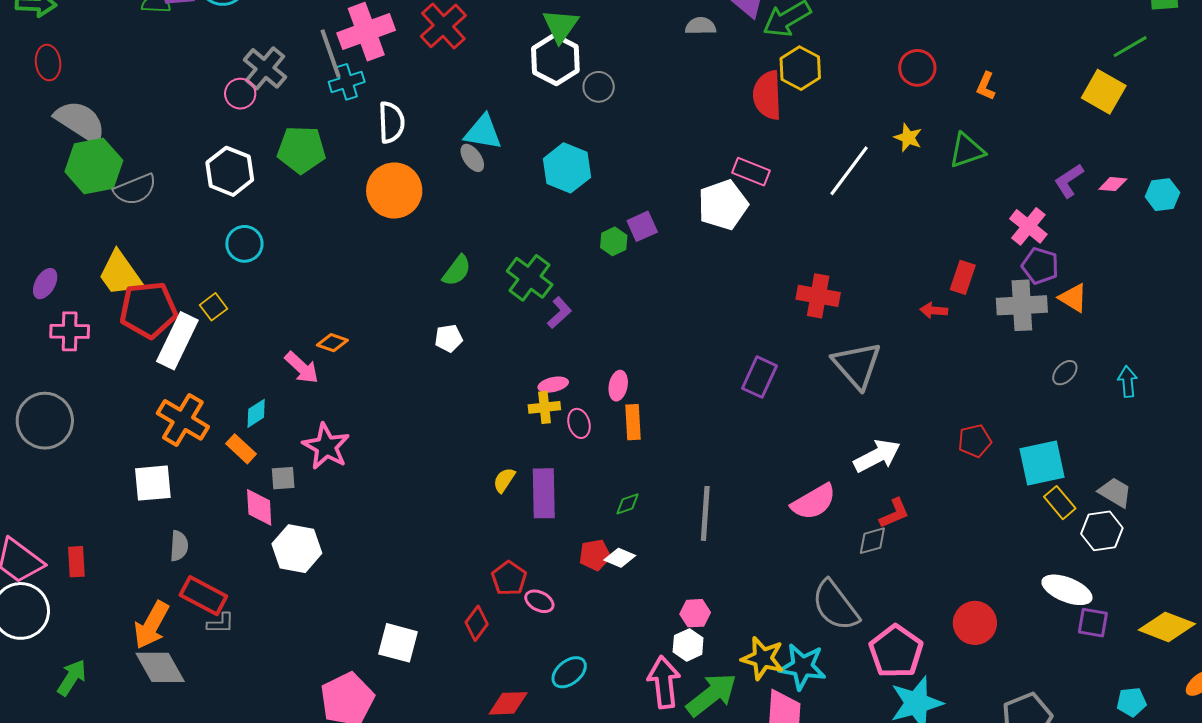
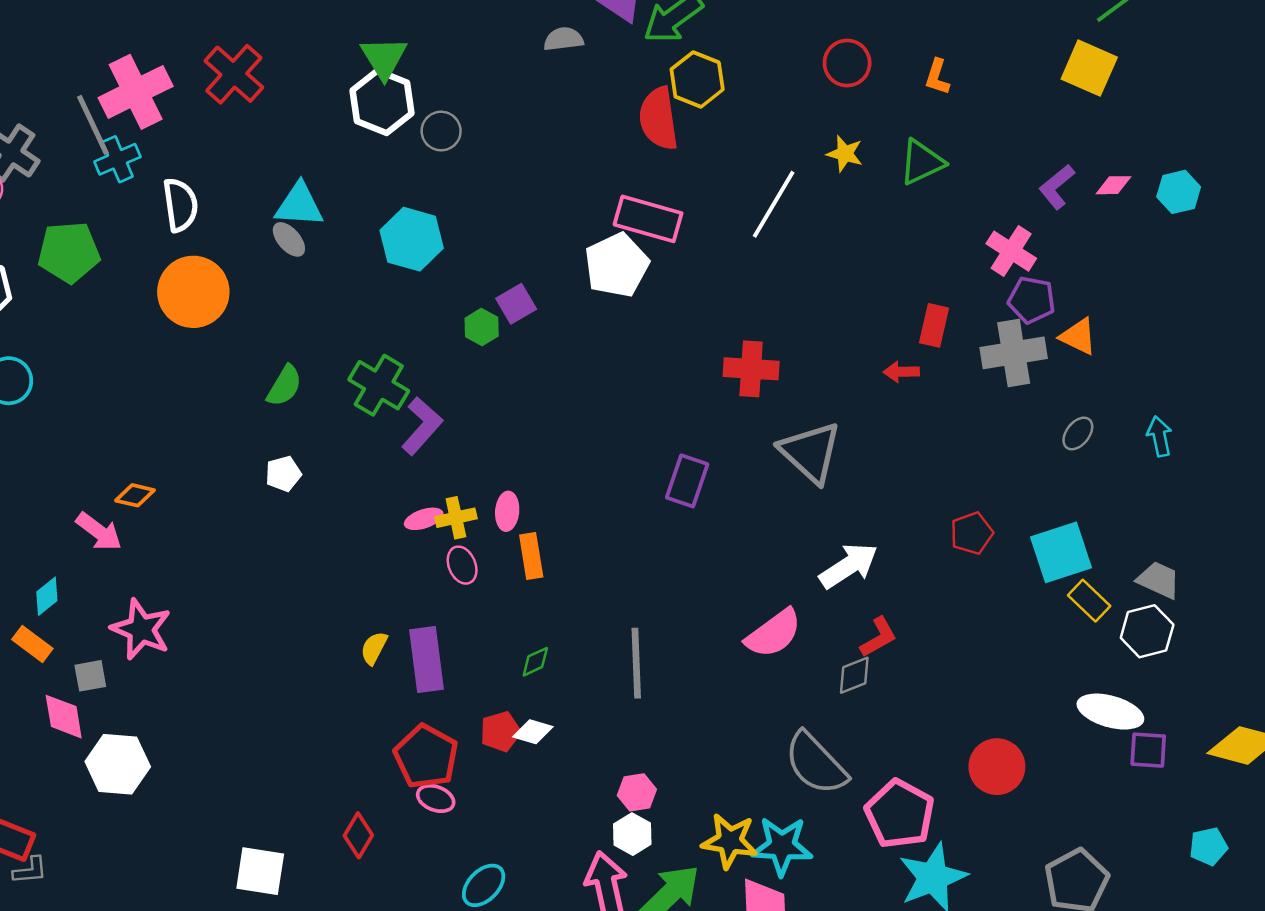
pink rectangle: (751, 172) -> (648, 219), size x1.4
purple L-shape: (559, 313) -> (422, 426), size x1.4
yellow cross: (544, 407) -> (456, 518), moved
red pentagon: (509, 578) -> (426, 757), moved, size x1.4

